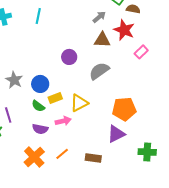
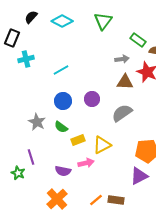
cyan line: (38, 16) -> (61, 70), moved, turned 49
gray arrow: (99, 17) -> (122, 59), turned 32
blue circle: (40, 84) -> (63, 101), moved
green semicircle: (38, 106) -> (61, 127), moved
orange line: (62, 154) -> (96, 200), moved

